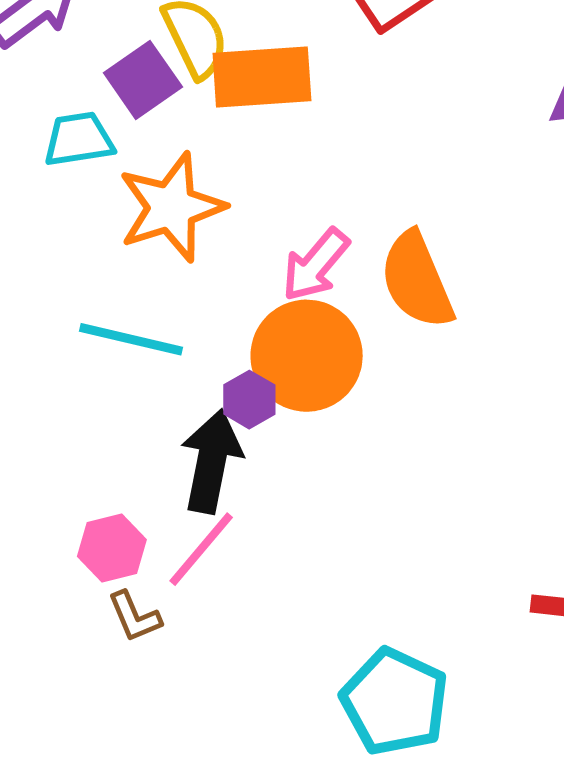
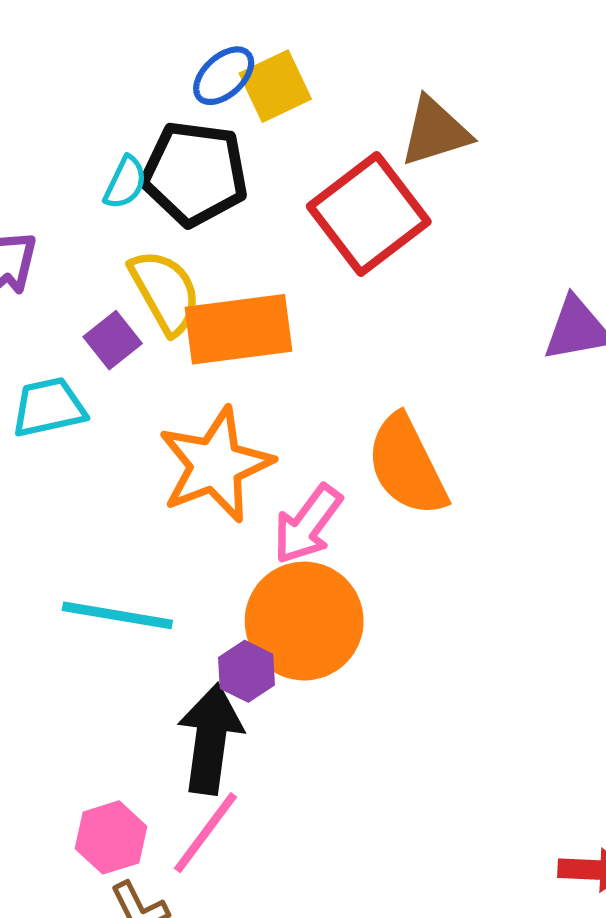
purple square: (143, 80) -> (113, 340), size x0.7
orange star: (171, 207) -> (215, 465), moved
orange semicircle: (417, 280) -> (407, 466), moved

